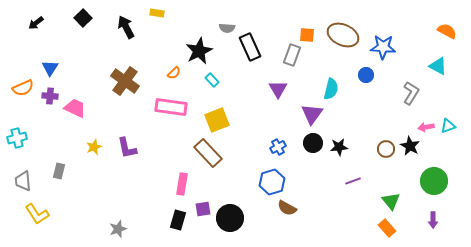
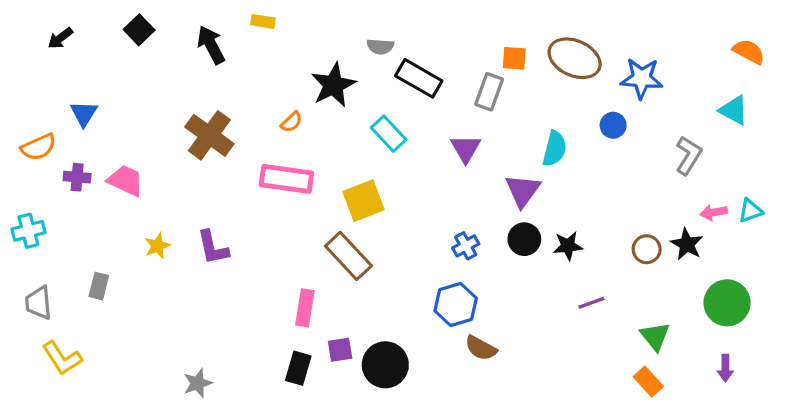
black rectangle: (250, 47) -> (419, 78), turned -36
cyan rectangle: (212, 80) -> (389, 134), moved, size x1.5
purple cross: (50, 96) -> (77, 177), moved

